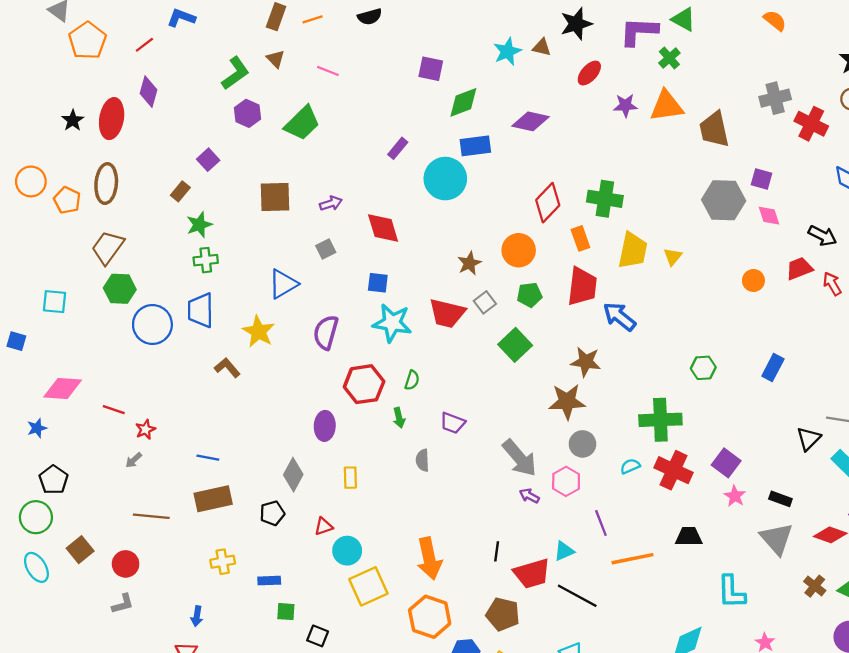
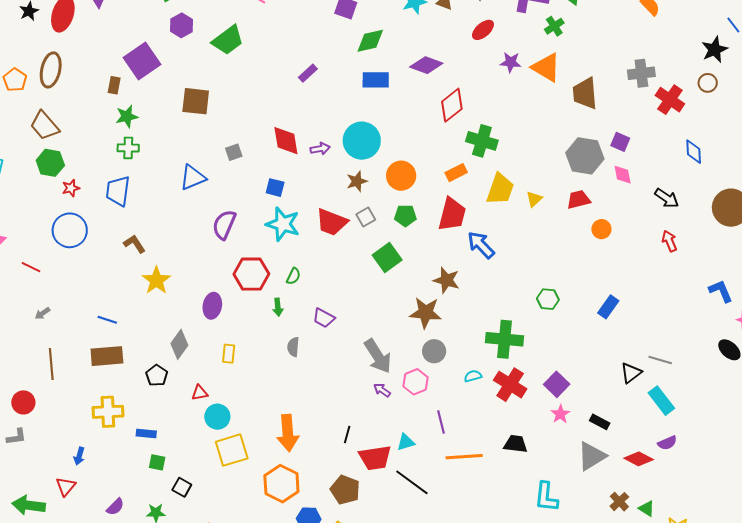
orange triangle: (667, 106) -> (546, 67), turned 32
purple square: (208, 160) -> (142, 61), size x1.8
cyan circle: (445, 179) -> (362, 141), moved
brown rectangle: (180, 191) -> (114, 85), turned -36
purple arrow: (331, 203) -> (320, 149), moved
red diamond: (548, 203) -> (452, 105), moved
orange rectangle: (580, 238) -> (456, 173), turned 75
brown trapezoid: (108, 247) -> (45, 126), turned -84
red trapezoid: (799, 268) -> (579, 199), moved
blue circle: (152, 325) -> (70, 230), moved
yellow star: (259, 332) -> (156, 280), moved
red star: (145, 429) -> (71, 188), moved
black pentagon: (272, 513) -> (157, 375), turned -30
brown line: (151, 516) -> (51, 364), turned 72
gray triangle: (777, 539) -> (592, 456), turned 32
yellow cross: (223, 562) -> (108, 412), size x1.4

